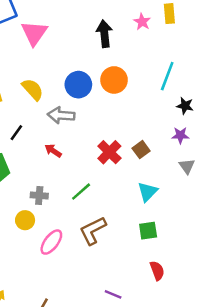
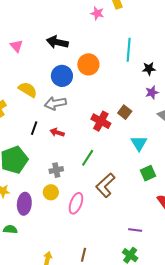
pink triangle: (34, 33) -> (16, 46), size x0.6
black arrow: (104, 34) -> (57, 42), moved, turned -55
black line: (16, 133) -> (34, 128), moved

